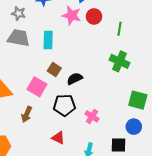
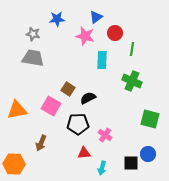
red circle: (94, 16) -> (115, 33), moved
cyan rectangle: (48, 40) -> (102, 60), moved
brown arrow: (27, 114) -> (41, 143), moved
blue circle: (134, 127) -> (148, 154), moved
red triangle: (58, 138) -> (84, 153), moved, turned -32

